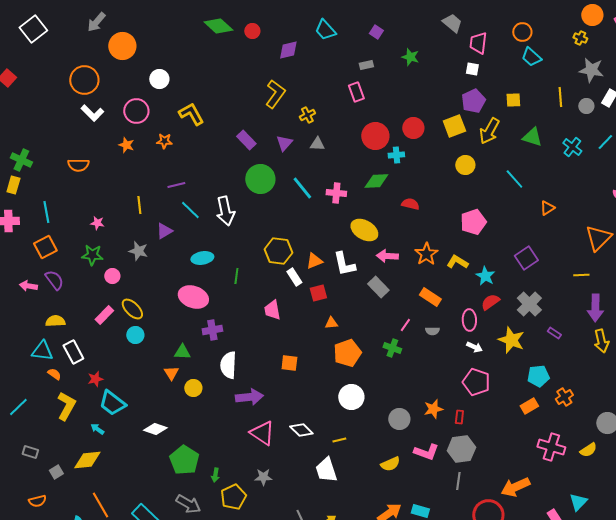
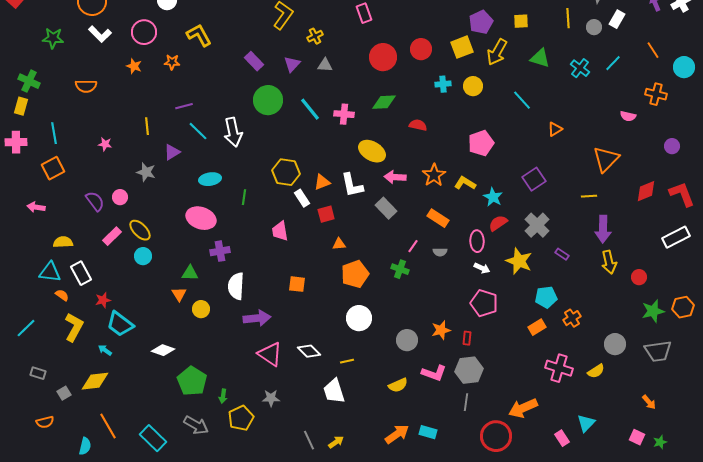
cyan cross: (396, 155) -> (443, 84), moved
green star: (92, 255) -> (53, 38), moved
purple semicircle: (54, 280) -> (95, 201), moved

